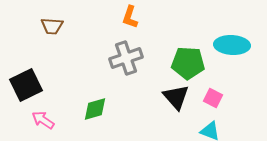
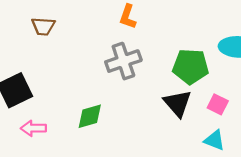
pink arrow: (43, 120) -> (33, 128), turned -35

